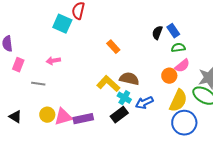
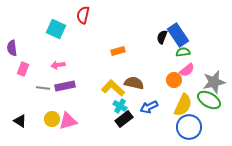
cyan square: (62, 24) -> (56, 29), moved
blue rectangle: (173, 31) -> (178, 35), size x1.6
orange rectangle: (113, 47) -> (118, 51), turned -64
cyan cross: (124, 98) -> (120, 106), moved
purple rectangle: (83, 119) -> (65, 86), moved

